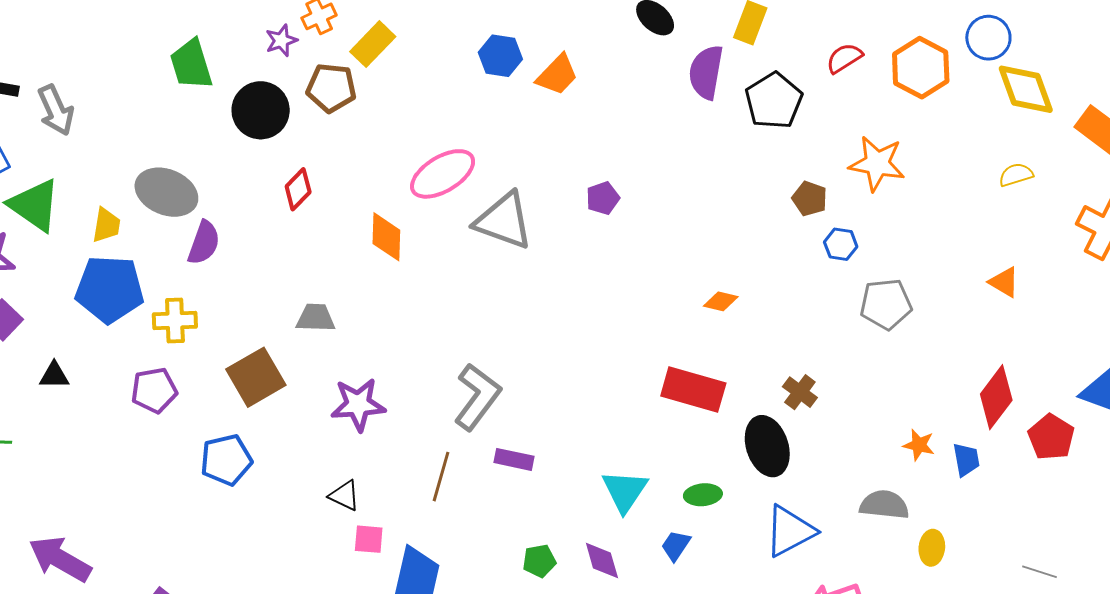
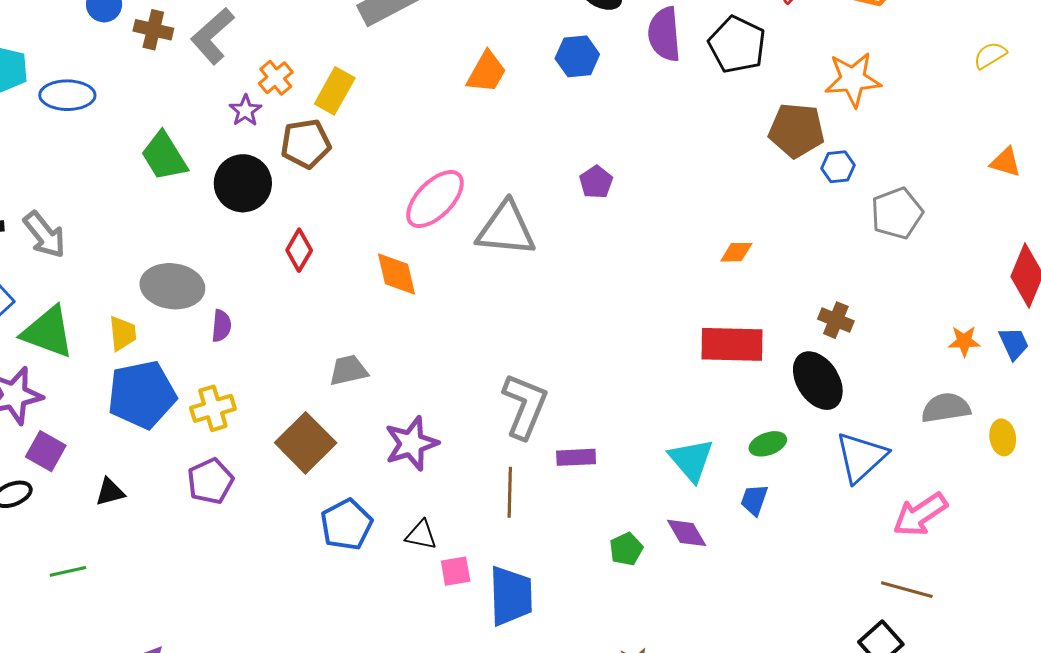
blue hexagon: (500, 56) -> (577, 56), moved
orange trapezoid: (557, 75) -> (487, 72), moved
brown pentagon: (810, 199) -> (796, 130), size x1.6
purple semicircle: (204, 243) -> (221, 326), size x0.7
blue pentagon: (226, 460) -> (346, 525), moved

